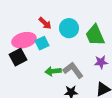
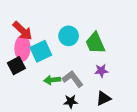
red arrow: (45, 23) -> (22, 31), moved, size x1.5
pink ellipse: (24, 40) -> (22, 48), turned -75
cyan square: (42, 43) -> (41, 51), size x1.5

